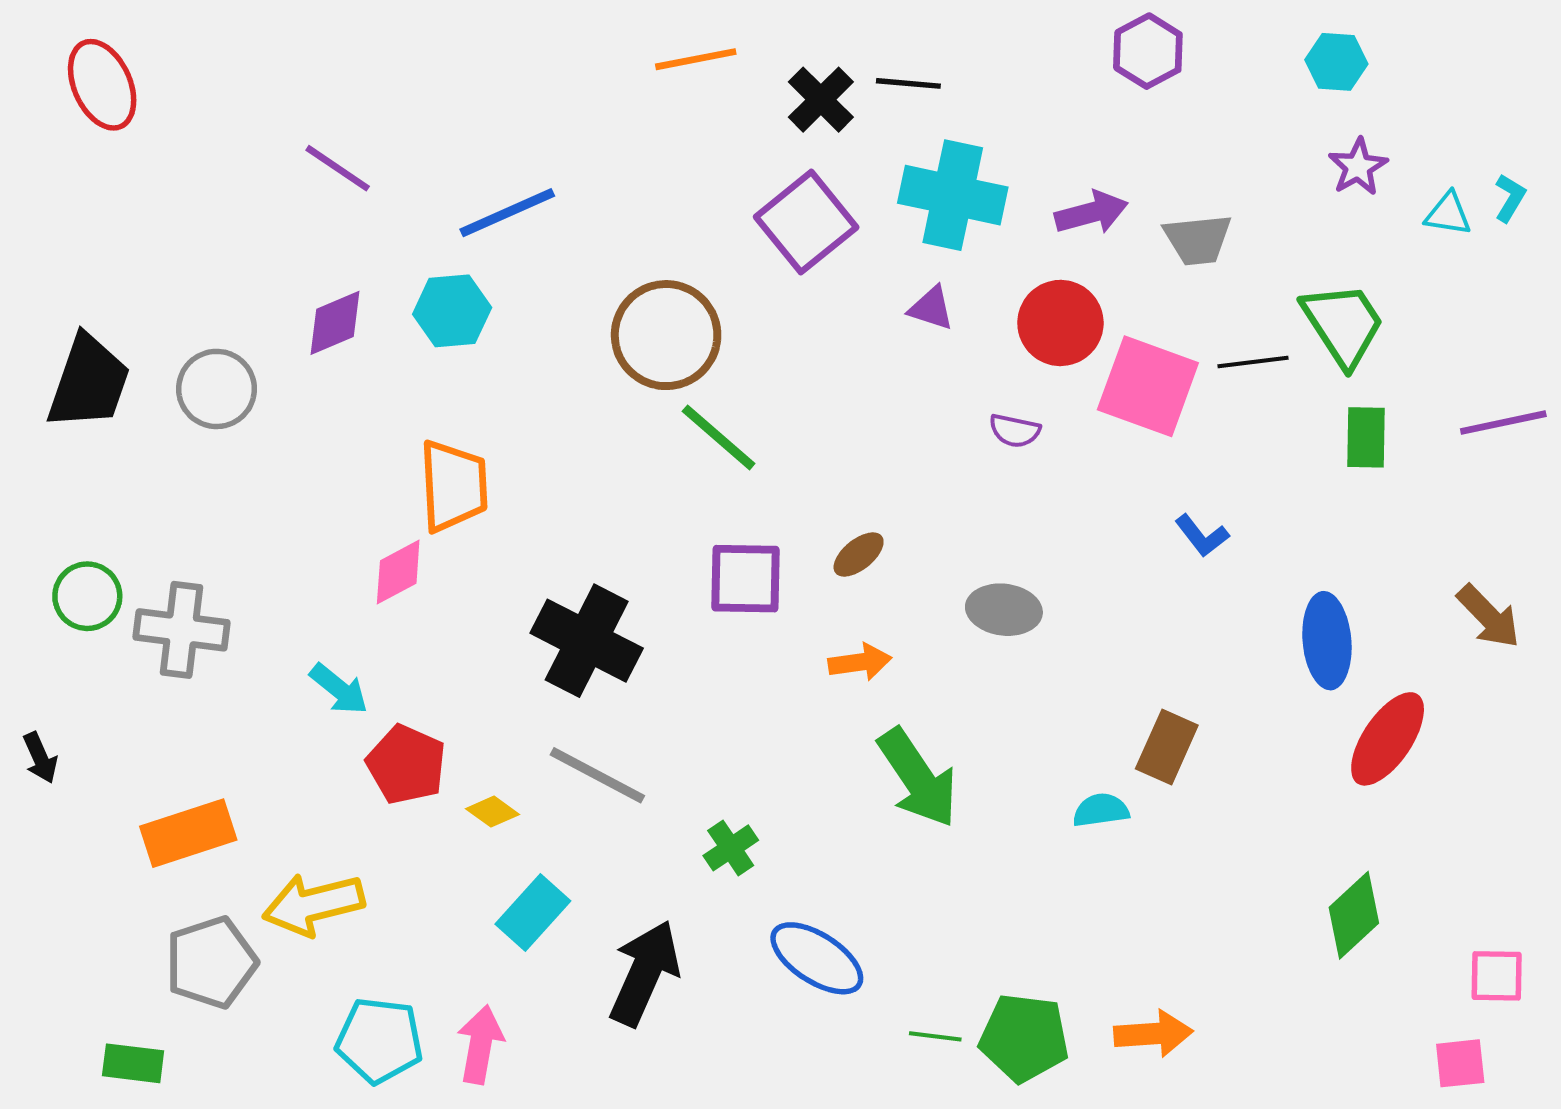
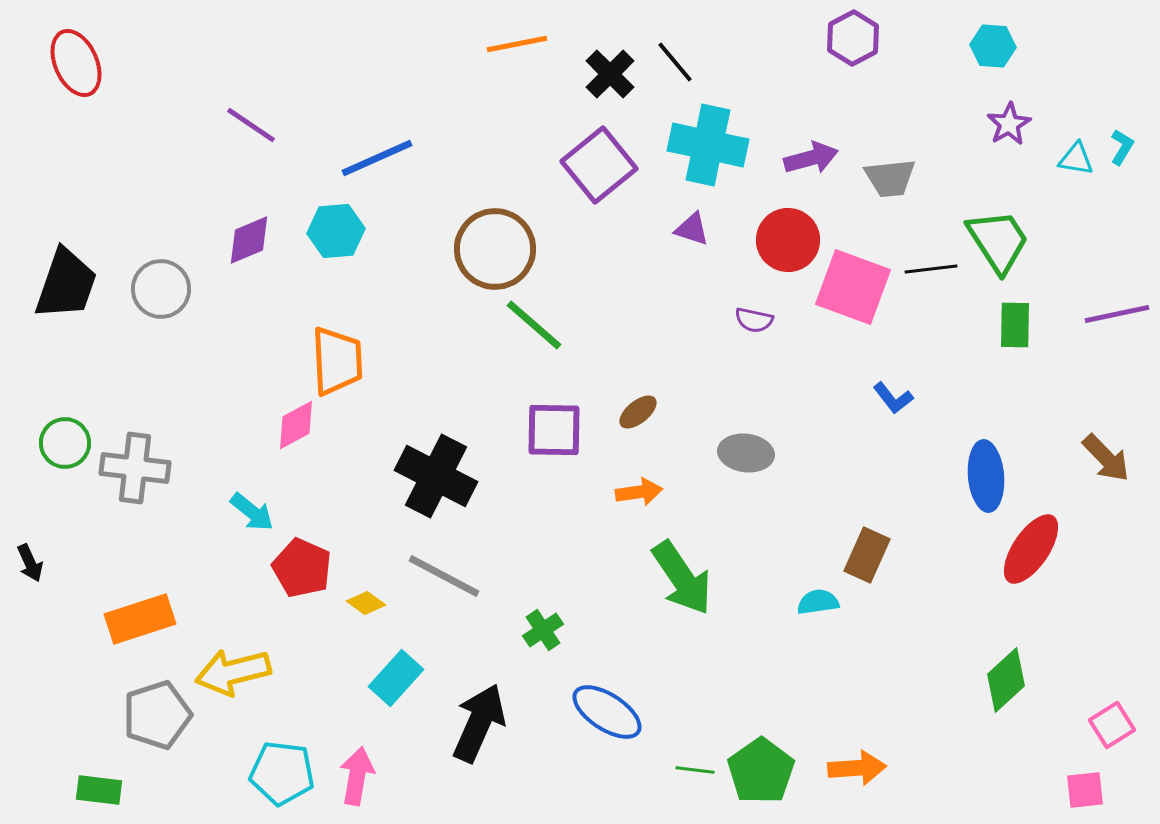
black line: (908, 83) -> (675, 62), turned 45
pink square: (1497, 976) -> (1112, 725), turned -33
green pentagon: (1024, 1038) -> (761, 771), turned 30

